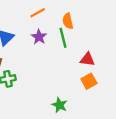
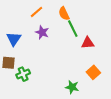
green line: (63, 38) -> (73, 29), moved
orange square: (89, 81) -> (93, 72), moved

